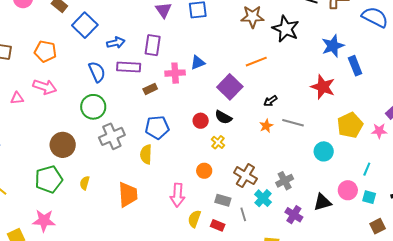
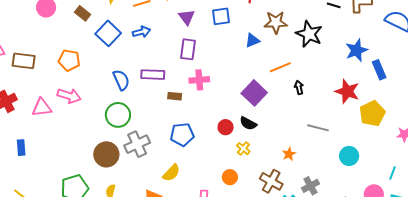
blue arrow: (116, 43) -> (141, 32), moved
purple rectangle: (153, 45) -> (188, 49), moved
blue triangle: (198, 62) -> (252, 40), moved
brown rectangle: (150, 89) -> (175, 96), turned 32
pink triangle: (17, 98) -> (42, 108), size x1.5
black arrow: (270, 101) -> (299, 87), moved, turned 112
yellow pentagon: (350, 125) -> (372, 114), moved
orange star: (266, 126) -> (289, 154), moved
brown circle: (63, 145) -> (106, 154), moved
yellow semicircle: (146, 154) -> (171, 173), moved, turned -138

